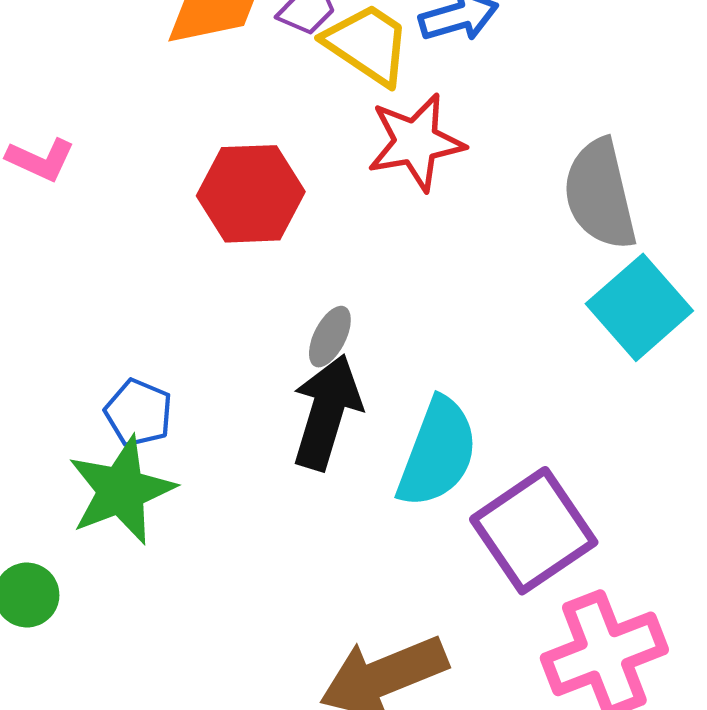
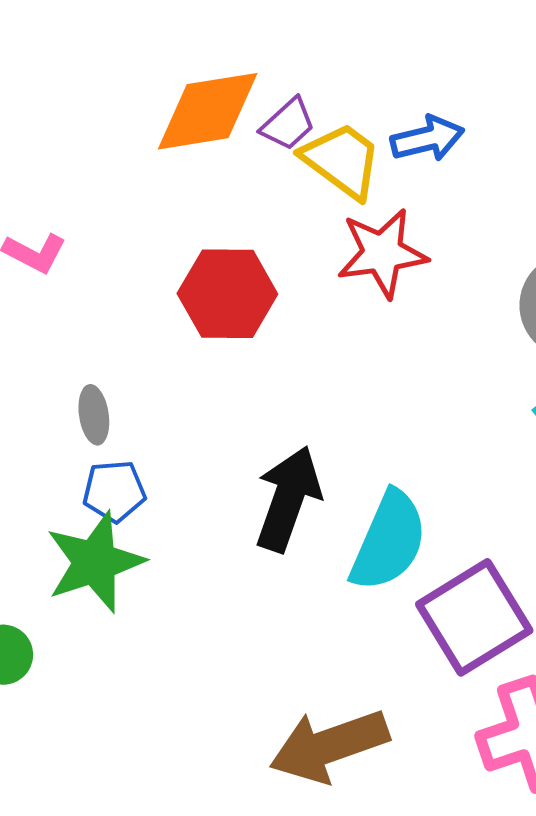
gray ellipse: (330, 337) -> (94, 415), moved, turned -38
blue pentagon: (139, 413) -> (114, 491), turned -30

